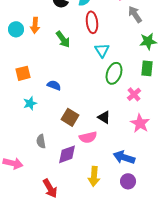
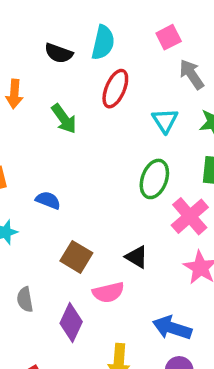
red ellipse: (92, 22) -> (115, 89), turned 30
cyan triangle: (102, 50) -> (165, 121), moved
pink cross: (134, 94) -> (190, 216), size x1.5
purple diamond: (67, 154) -> (71, 323), turned -45

